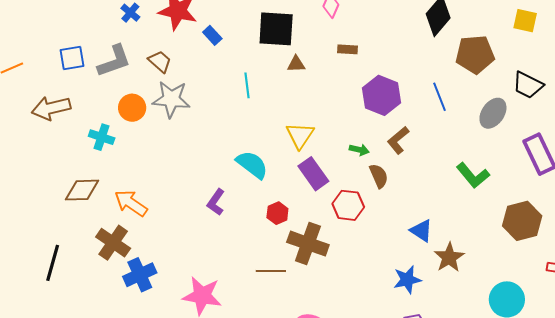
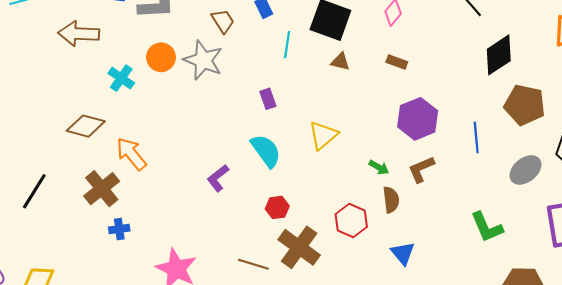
brown trapezoid: (160, 61) -> (223, 21), moved
cyan line: (247, 85) -> (287, 45), moved
purple rectangle: (313, 174) -> (268, 99), moved, size x0.6
blue triangle: (421, 231) -> (403, 253), moved
blue cross: (140, 275) -> (119, 229), size x0.6

